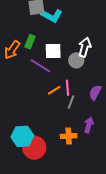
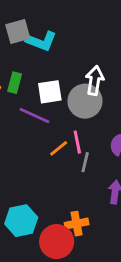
gray circle: (76, 60) -> (85, 101), size x1.5
orange cross: (69, 136) -> (77, 224), moved
red circle: (34, 148) -> (57, 242), moved

